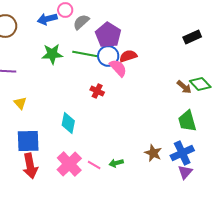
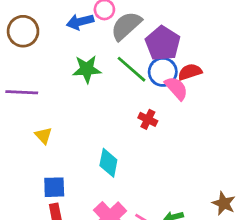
gray semicircle: (81, 22) -> (126, 26), size x1.4
green line: (85, 54) -> (132, 69), turned 30
blue square: (28, 141) -> (54, 187), size x0.7

